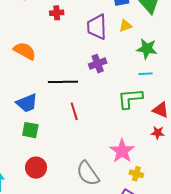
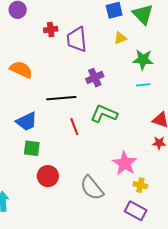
purple trapezoid: (97, 27) -> (77, 39), moved
green L-shape: (130, 99) -> (104, 114), moved, turned 32
red circle: (36, 168) -> (48, 176), moved

